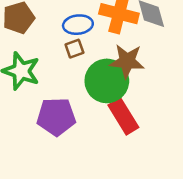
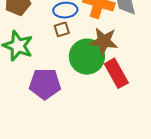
red rectangle: (123, 116) -> (116, 73), moved

